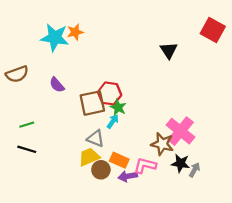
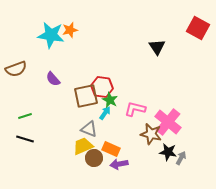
pink L-shape: (145, 165) -> (135, 109), moved

